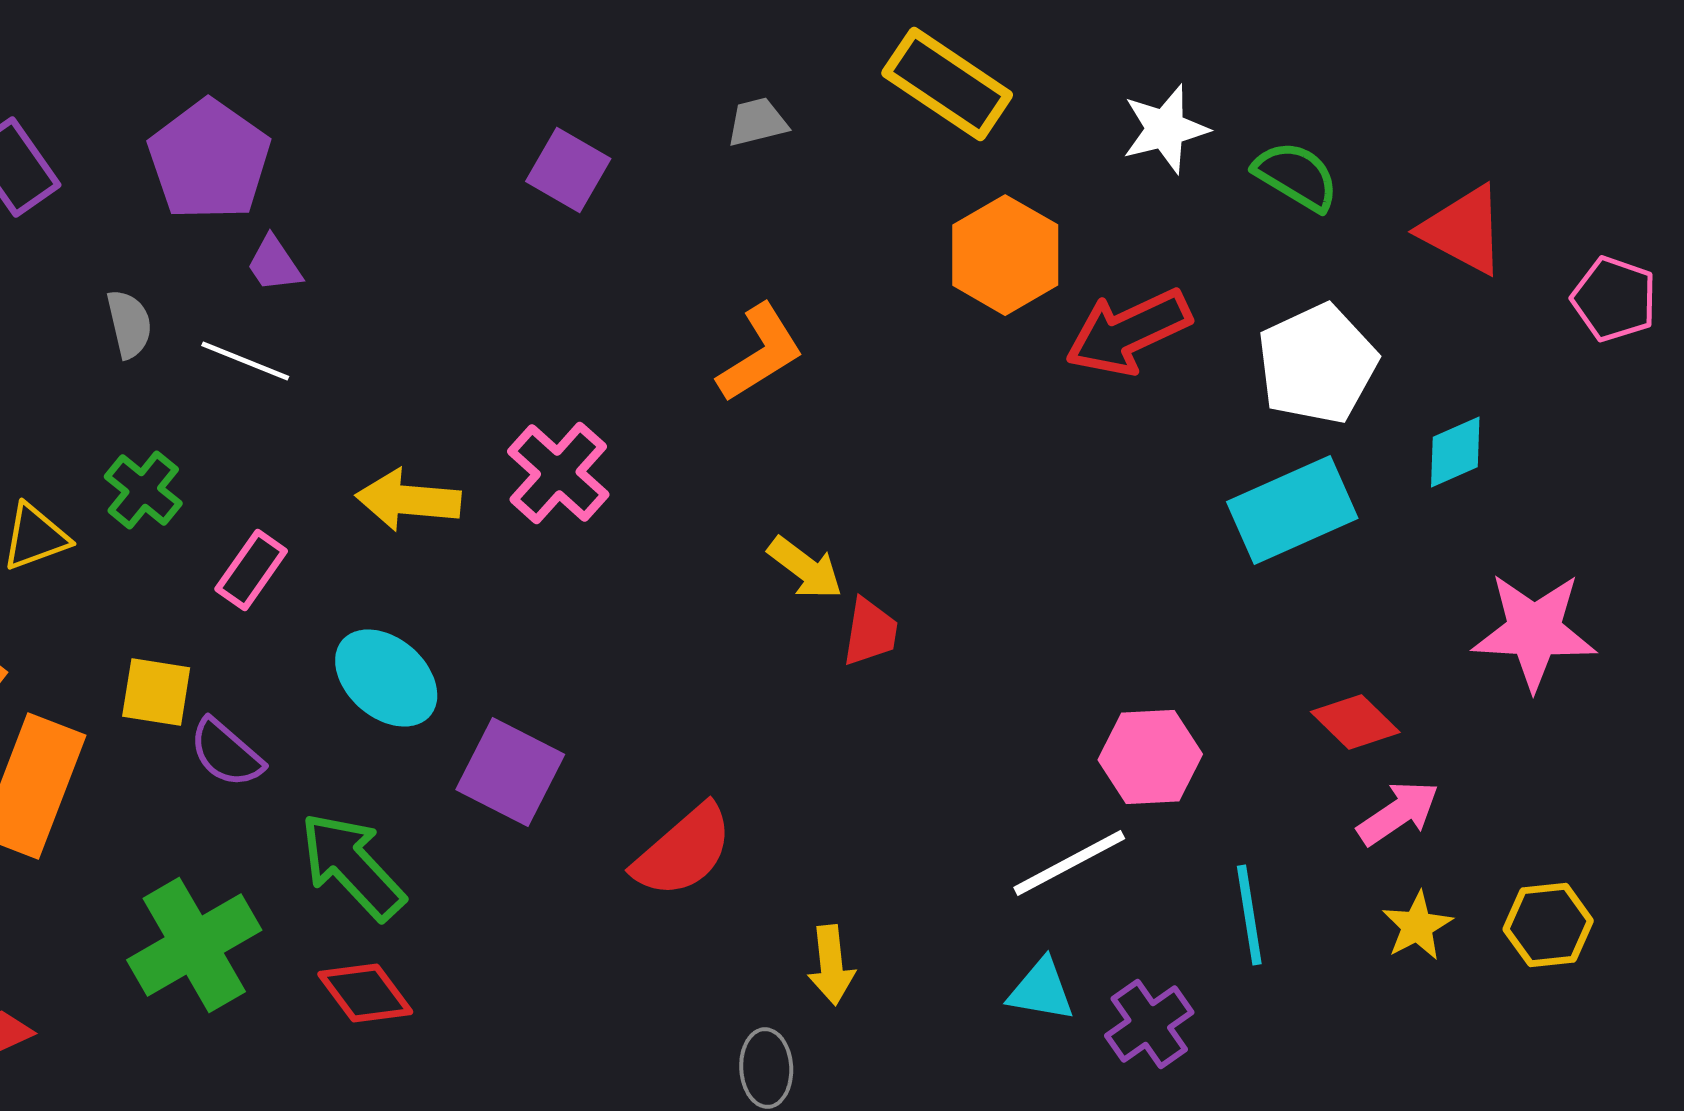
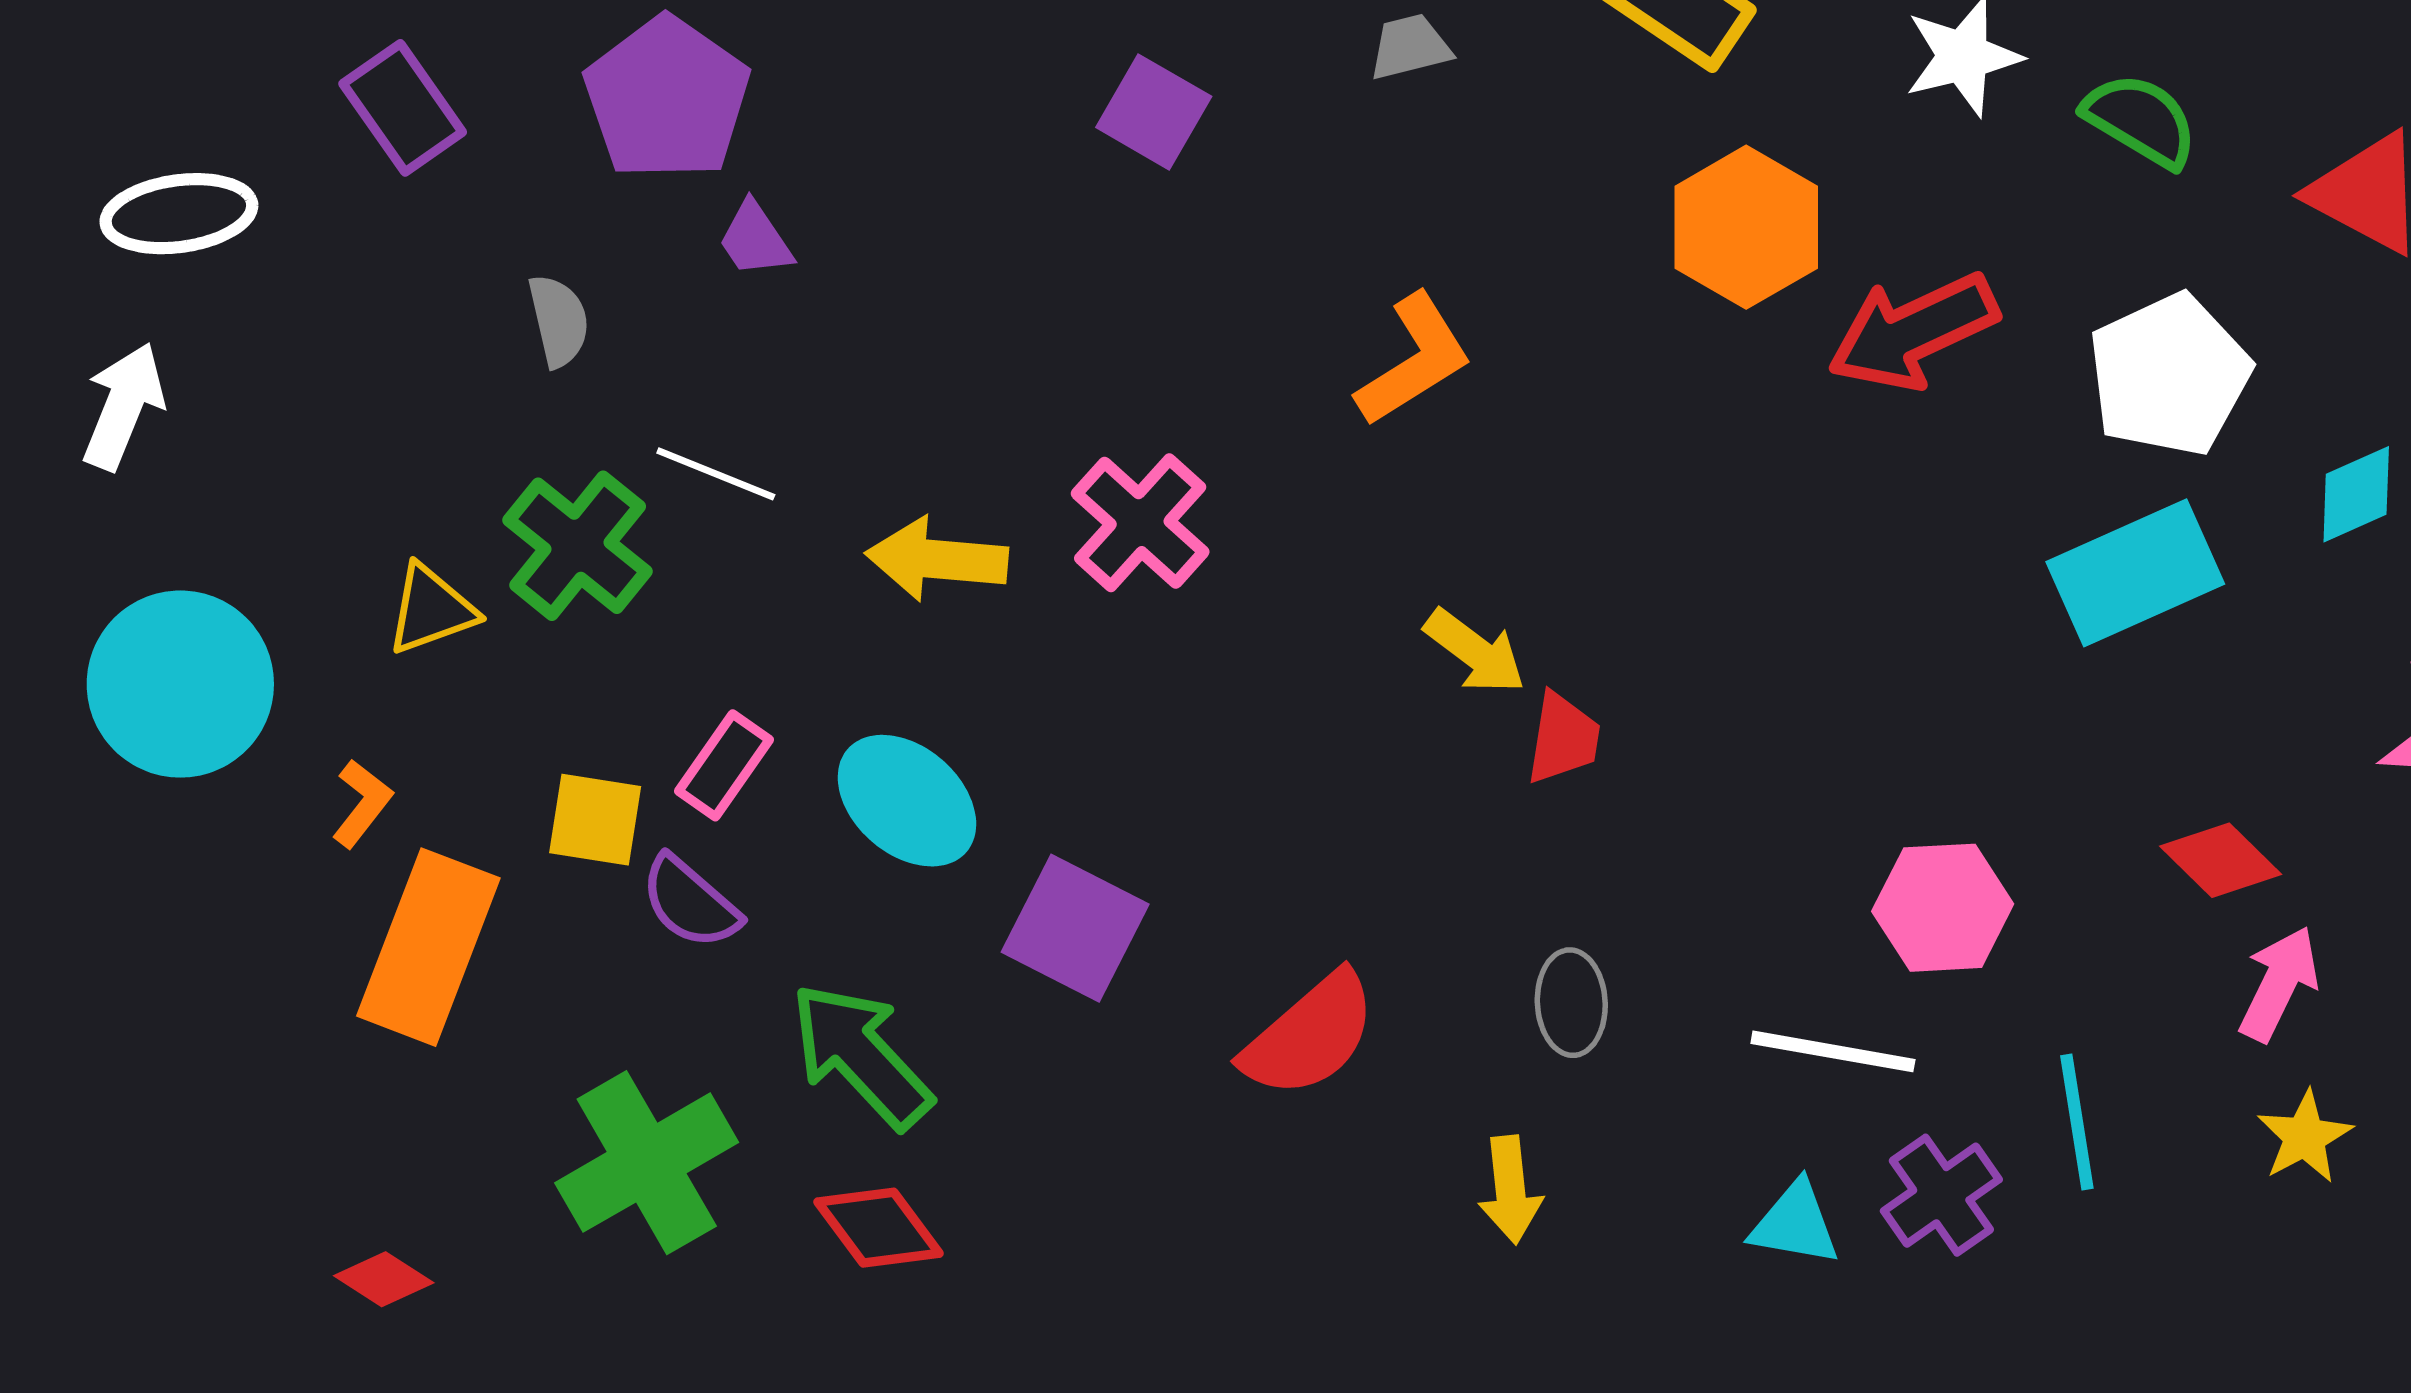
white line: (245, 361) -> (716, 474), moved
green cross: (143, 490) -> (578, 546), size x1.4
pink rectangle: (251, 570) -> (724, 765), moved
pink arrow: (1398, 813) -> (2279, 984), turned -30
white line: (1069, 863) -> (1833, 1051), turned 38
purple cross: (1149, 1024) -> (1941, 1195), moved
gray ellipse: (766, 1068) -> (1571, 1003), moved

